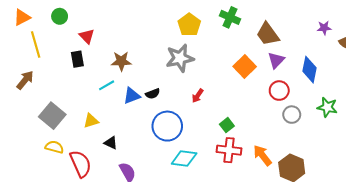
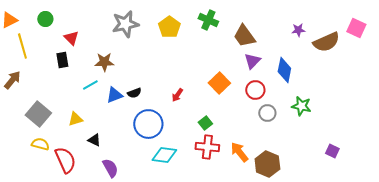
gray star: (180, 58) -> (125, 24), moved
orange square: (245, 66) -> (219, 83), moved

